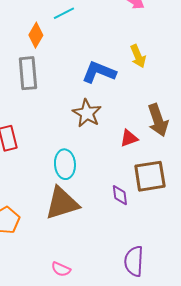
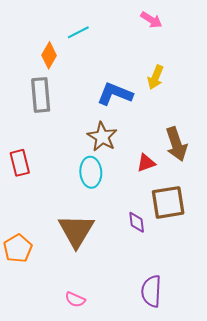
yellow arrow: (138, 56) -> (156, 77), turned 45
cyan ellipse: (65, 164) -> (91, 172), moved
brown triangle: (62, 203) -> (76, 231), turned -42

